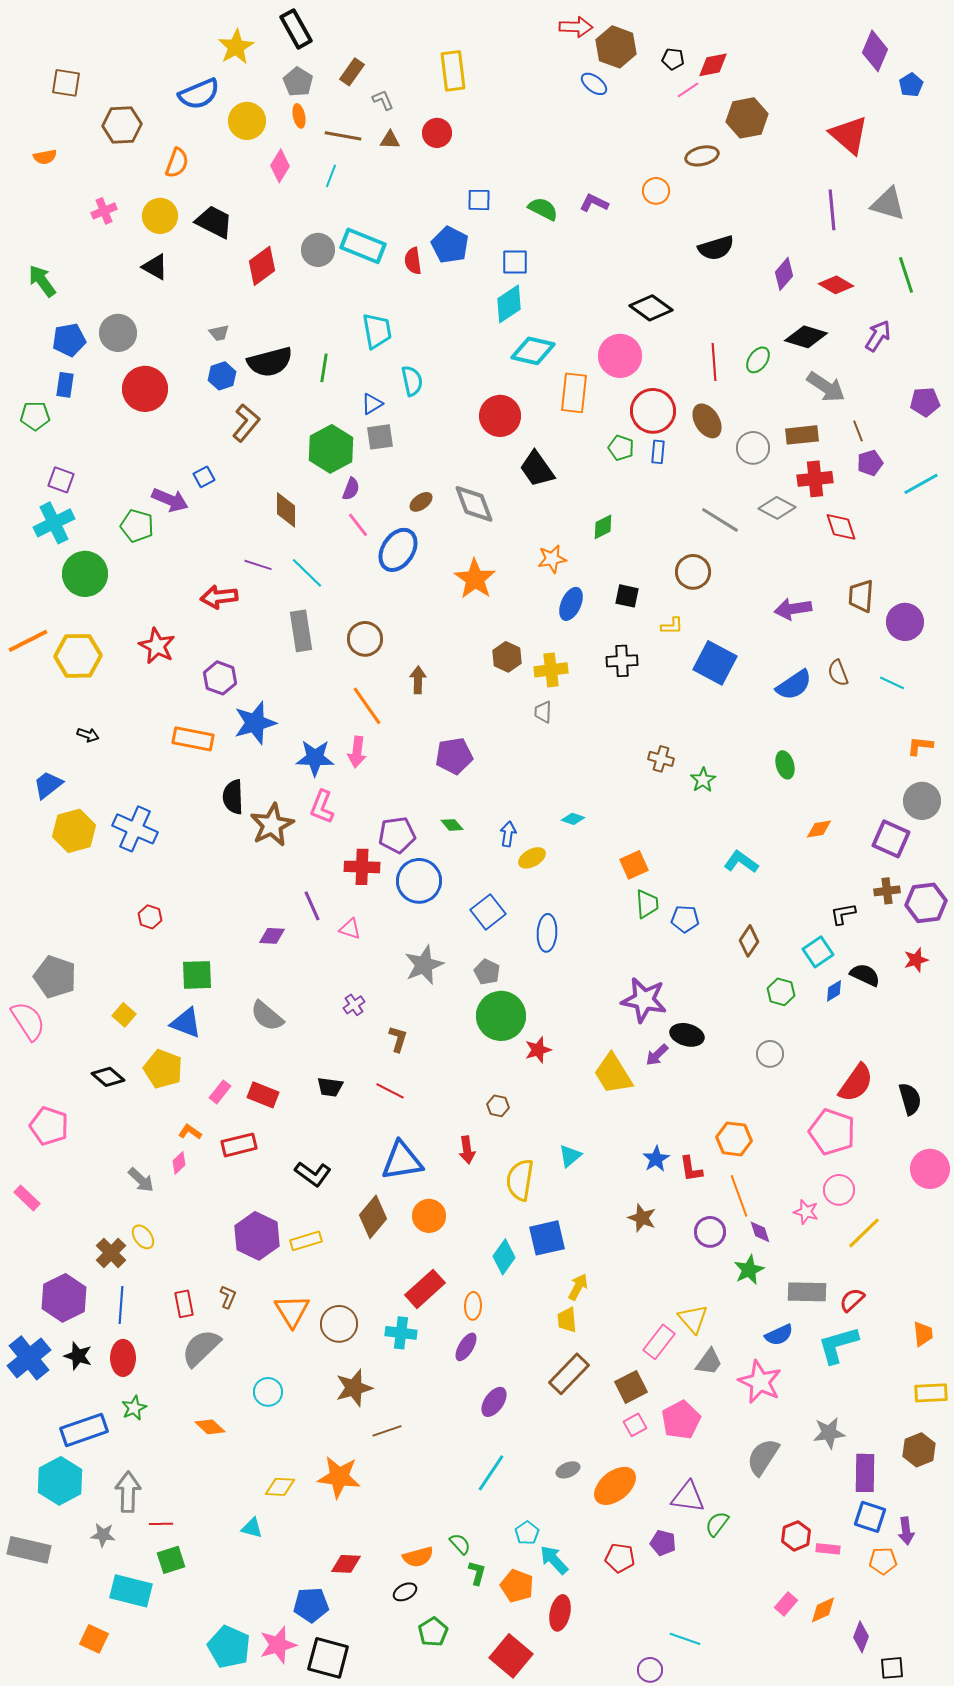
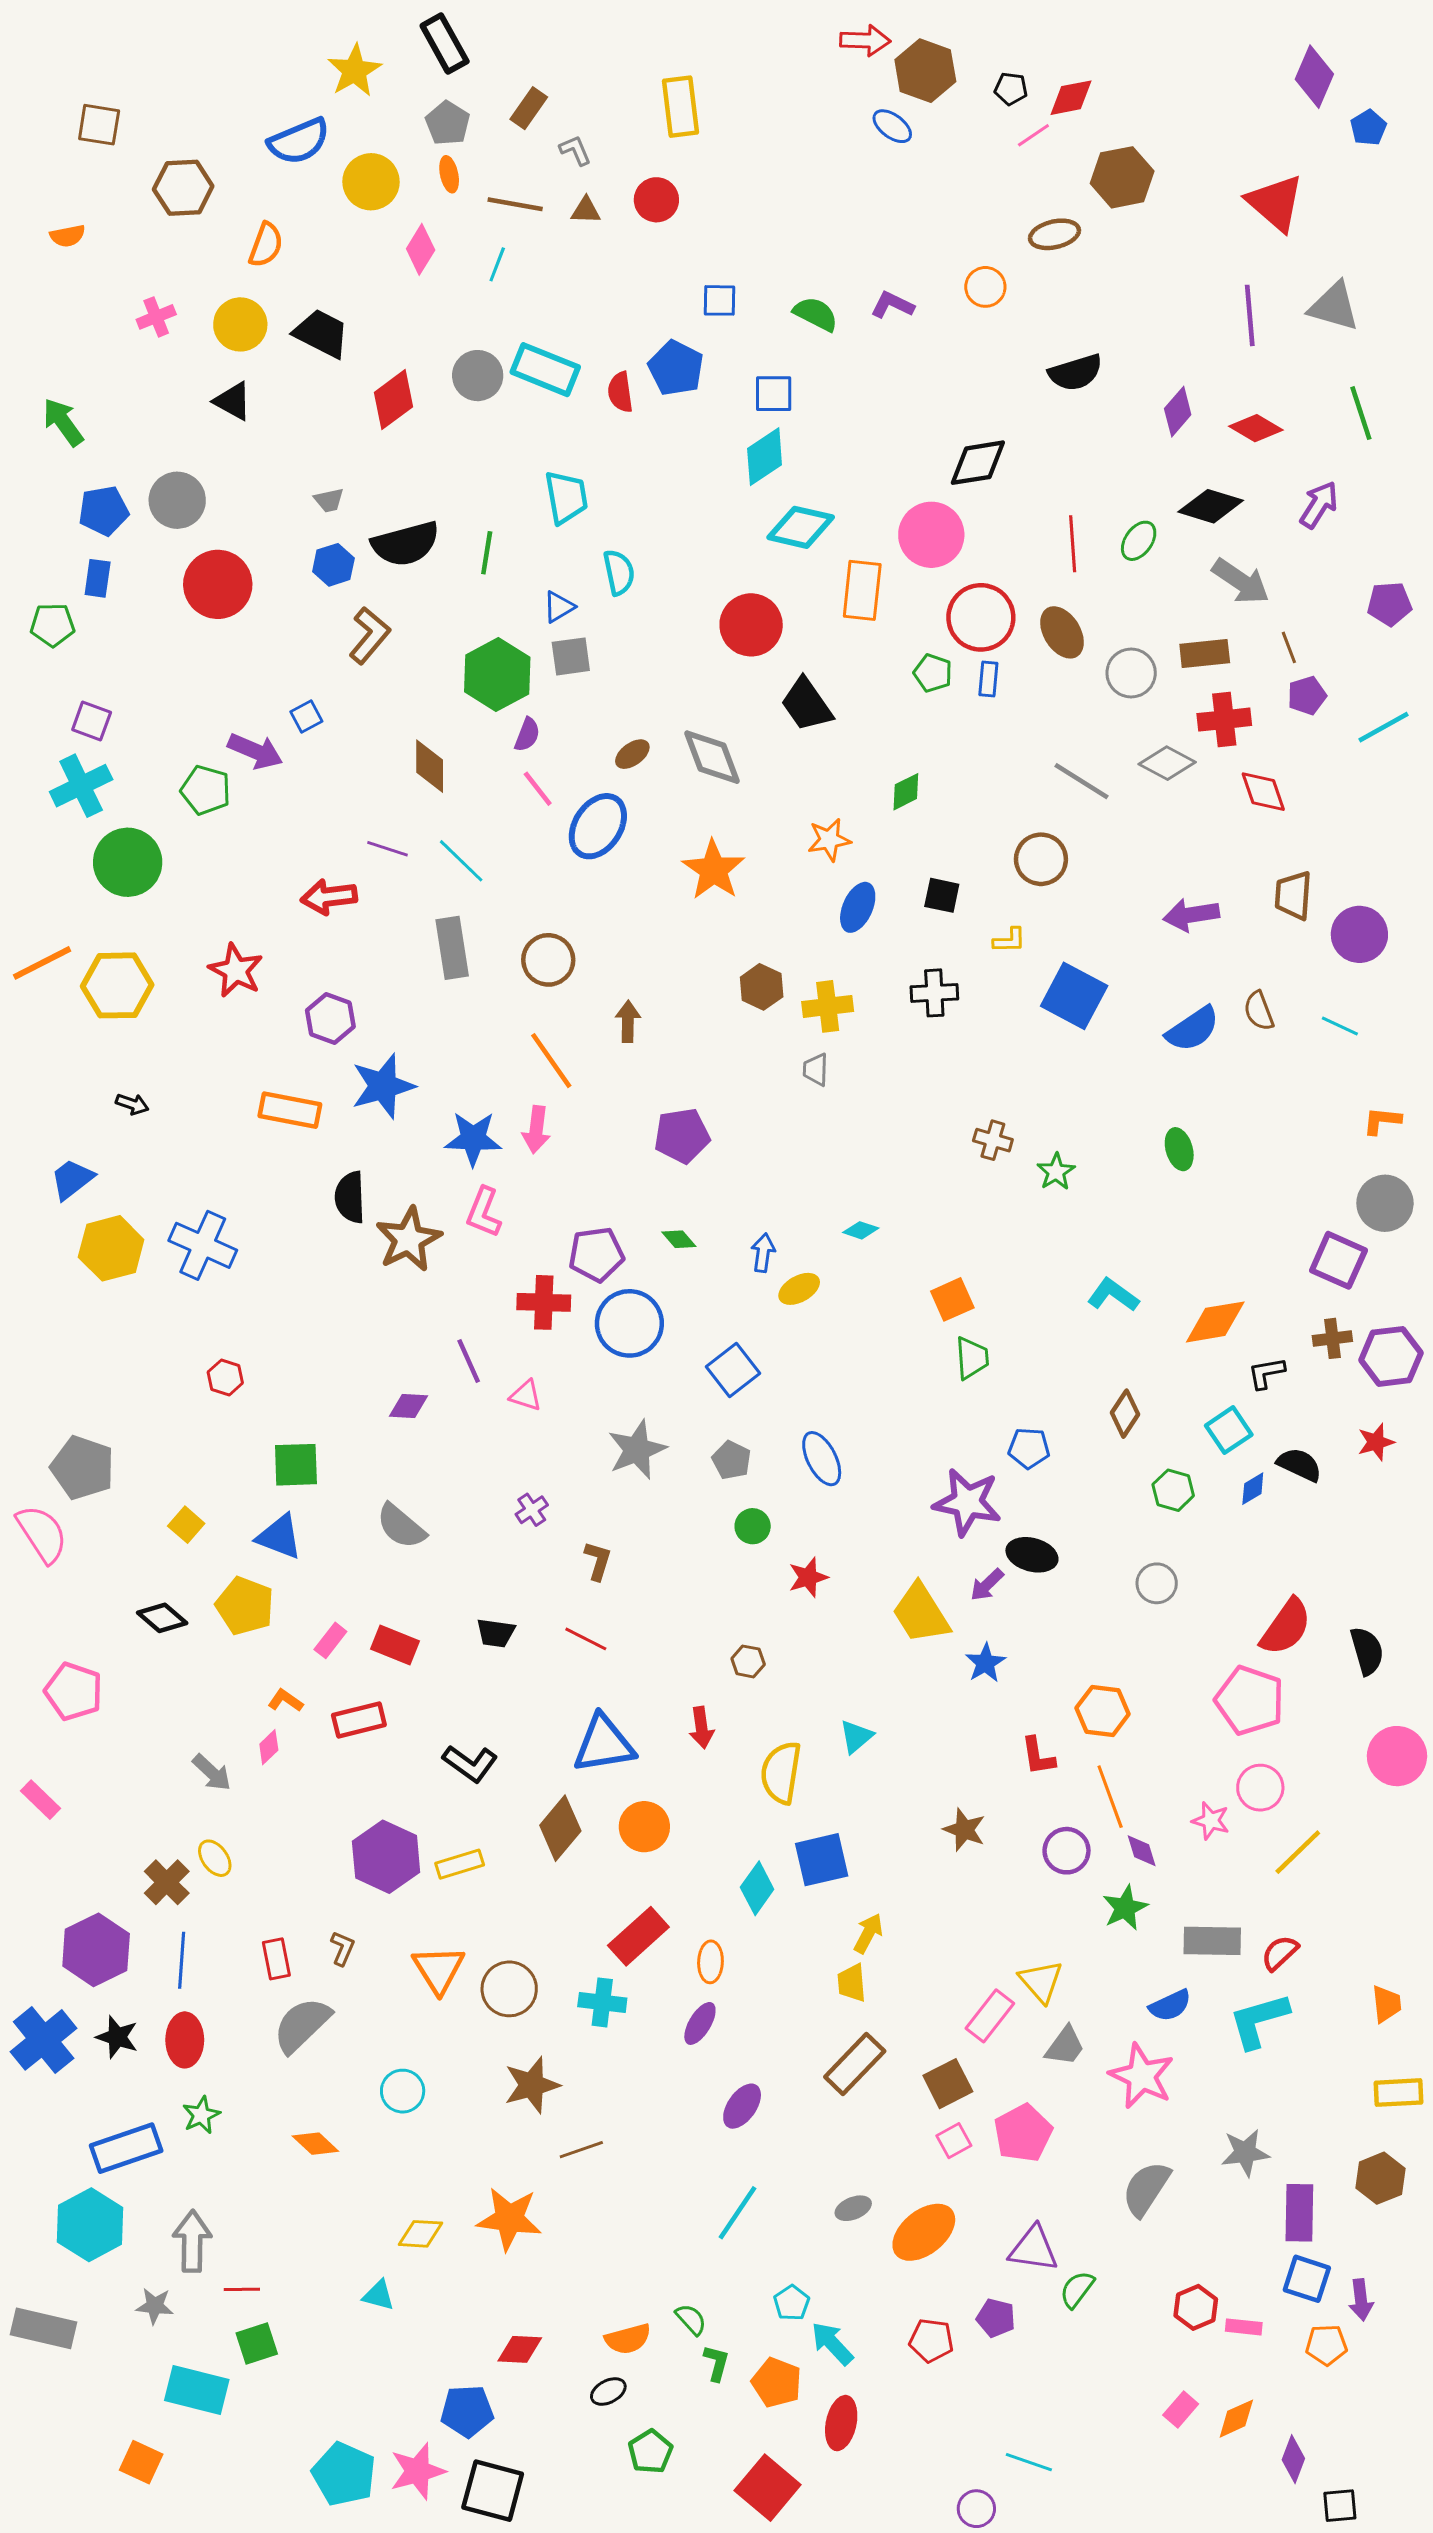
black diamond: (651, 308) -> (978, 463), turned -45
orange diamond: (819, 829) -> (1215, 1322), moved, size x1.6
blue pentagon: (685, 919) -> (1029, 1448), moved
blue ellipse: (547, 933) -> (822, 1459), moved, turned -30
green circle: (501, 1016) -> (753, 1526), size x0.5
blue star: (656, 1159) -> (985, 1663), moved

